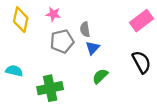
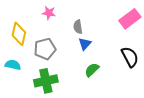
yellow diamond: (21, 20) -> (19, 34), moved
gray pentagon: (62, 41) -> (45, 49), moved

